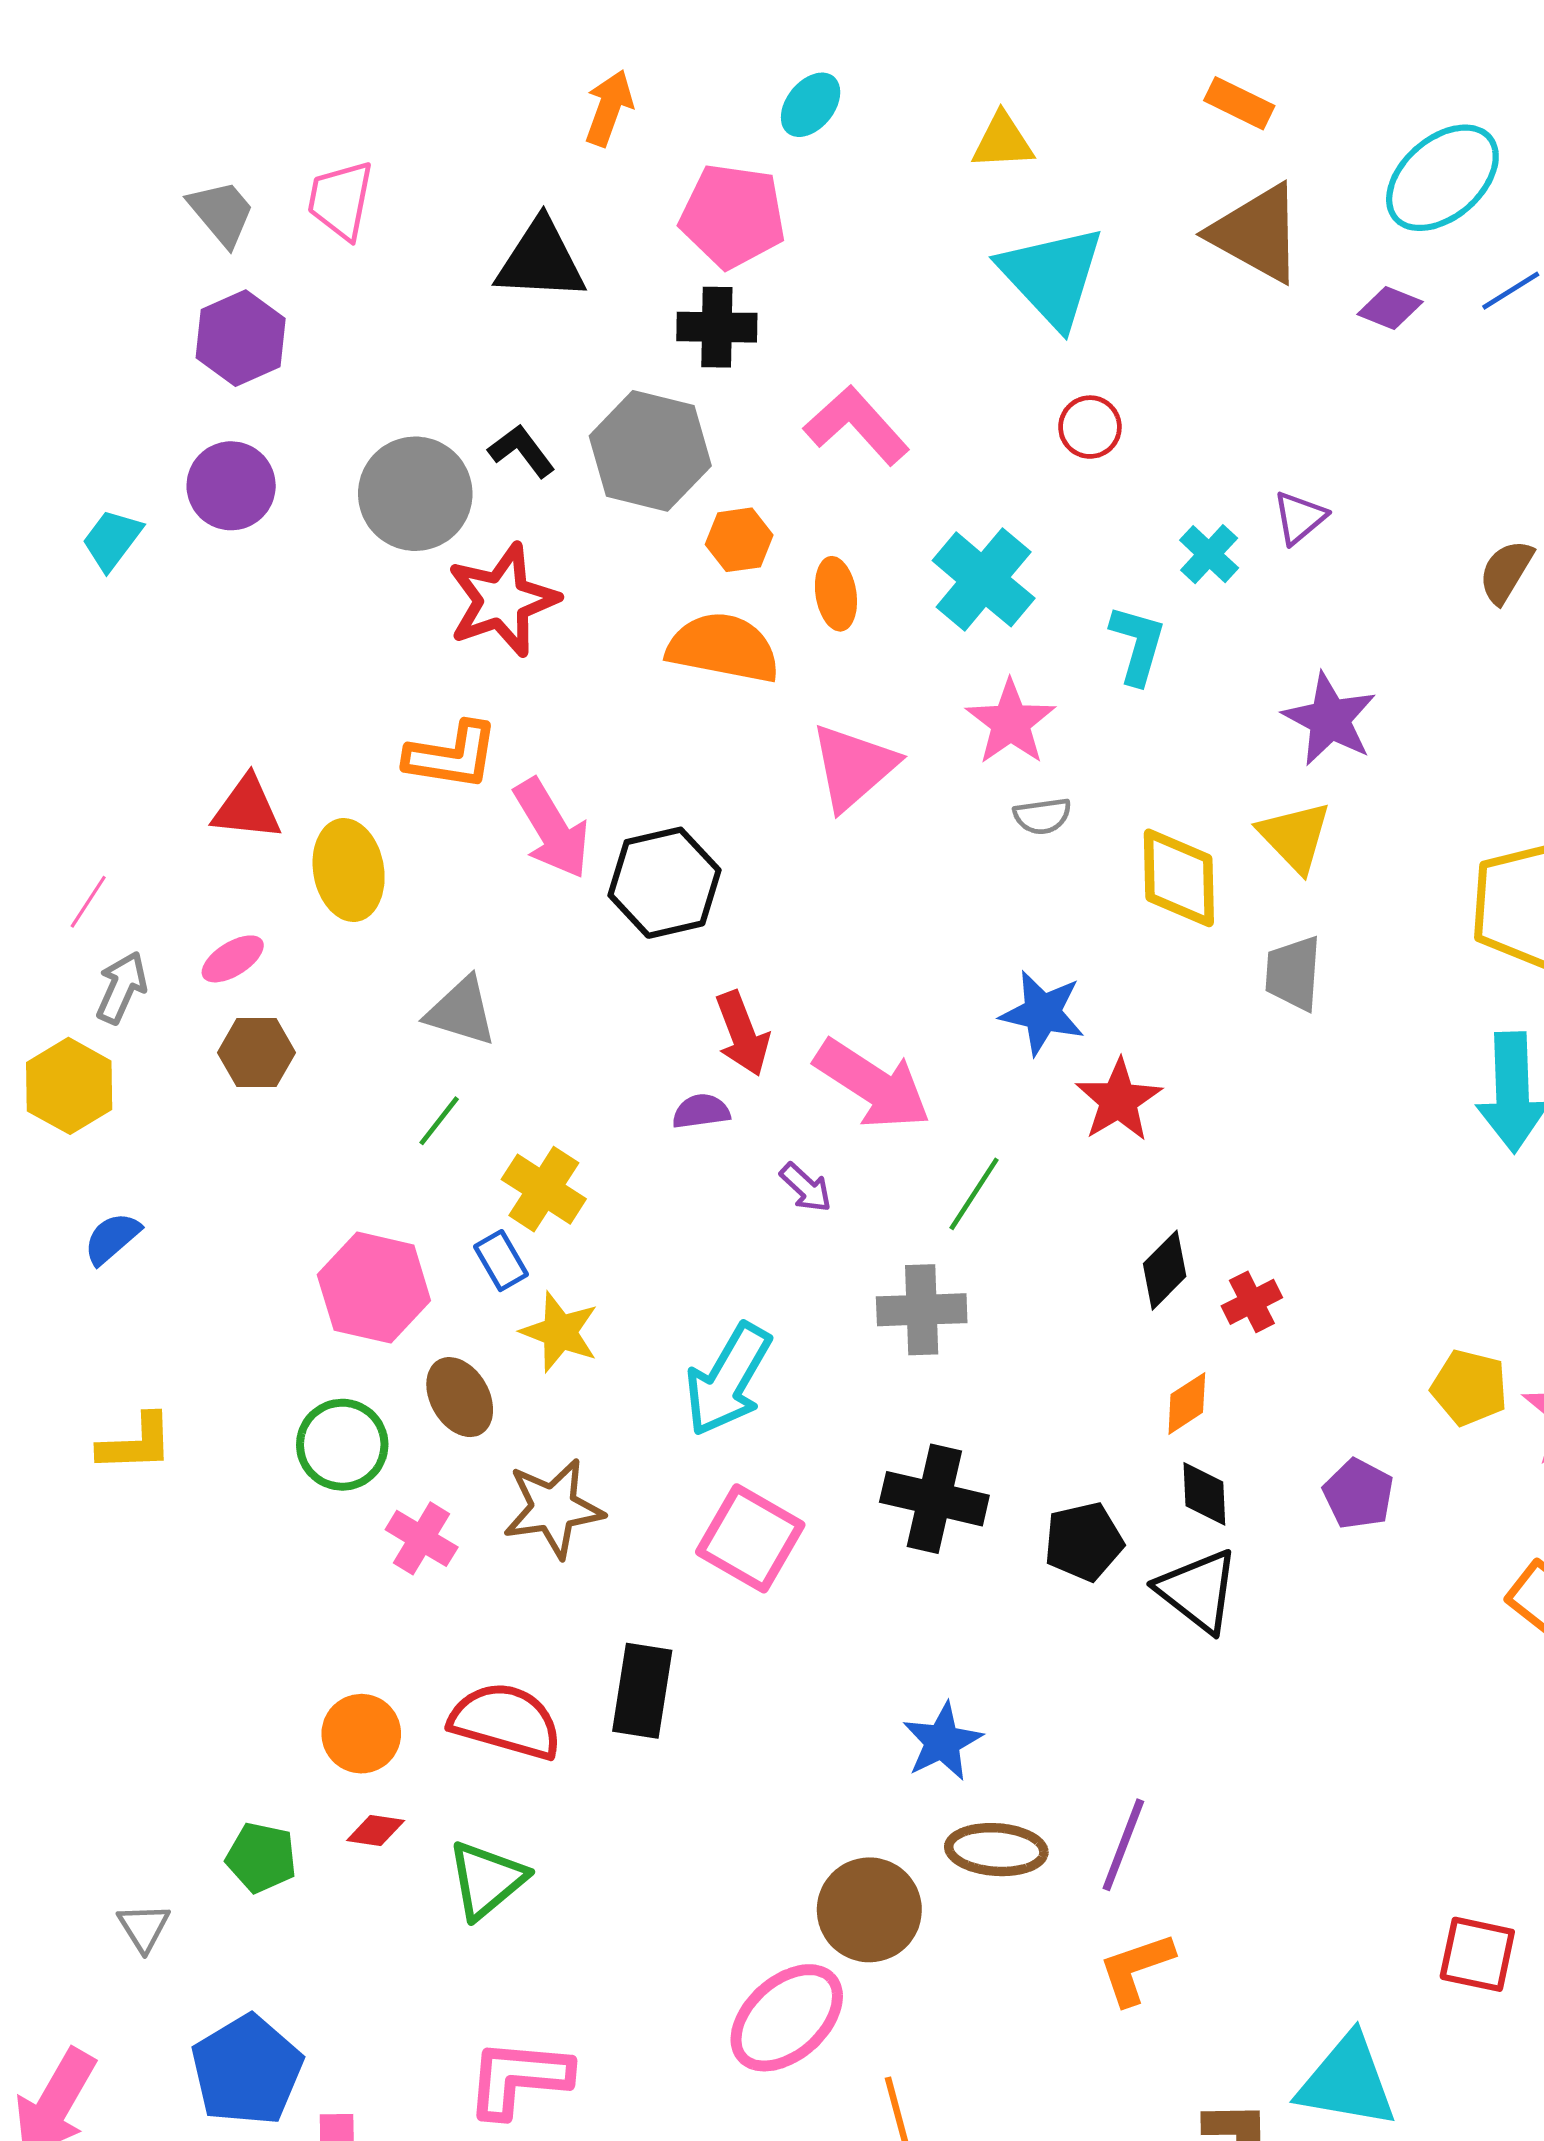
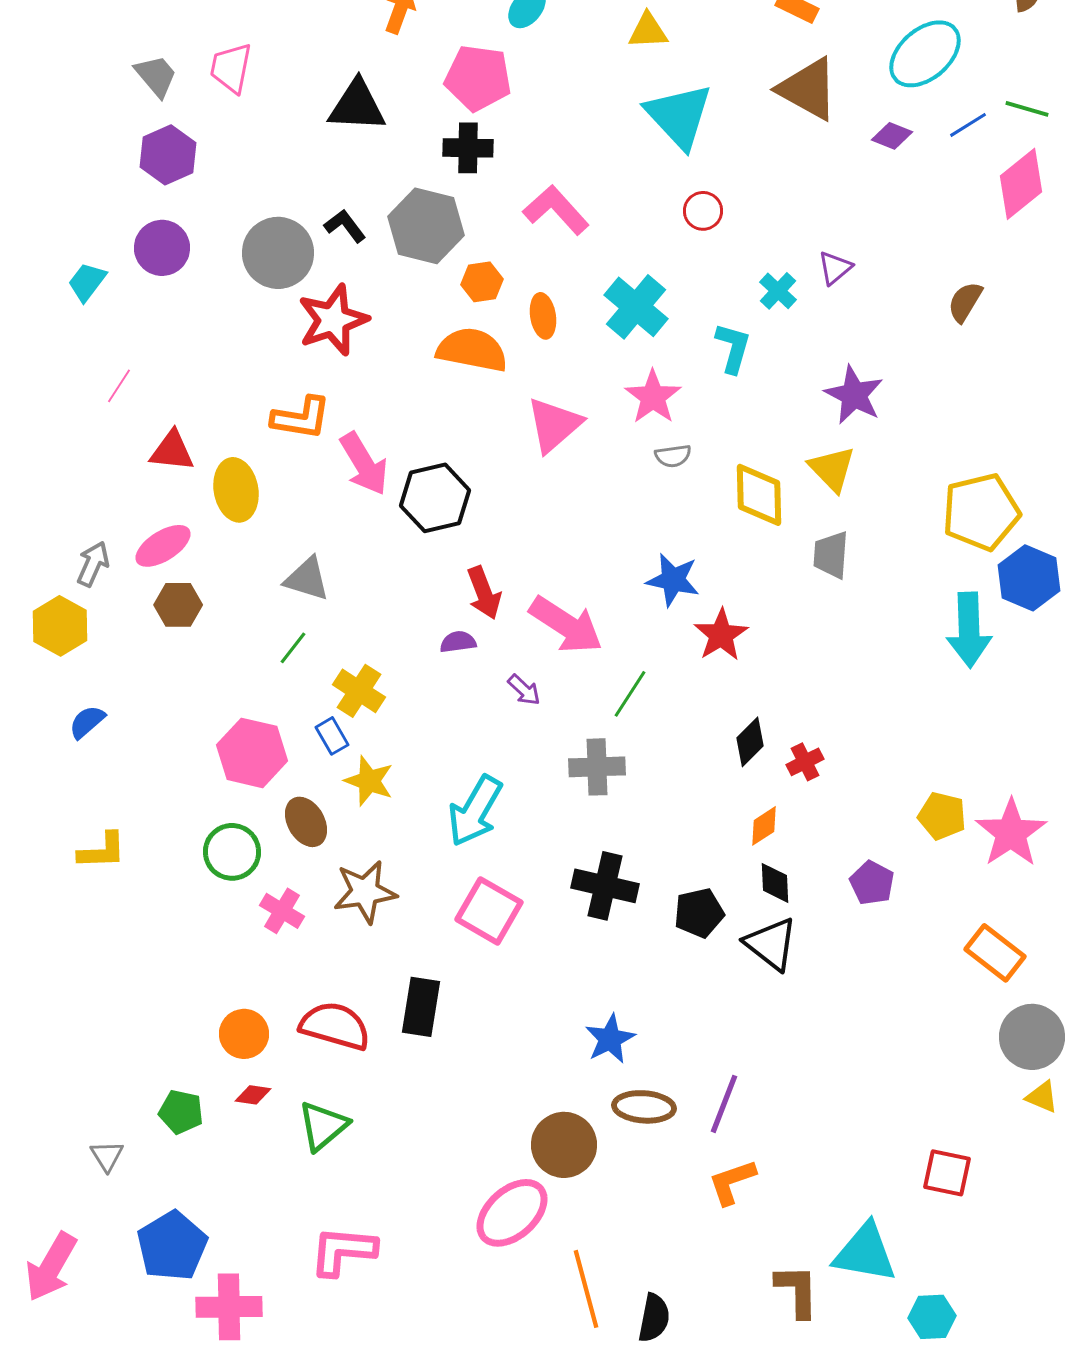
pink line: (88, 902) -> (119, 386), moved
pink ellipse: (233, 959) -> (163, 546), size x1.4

